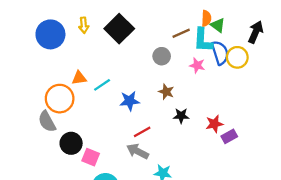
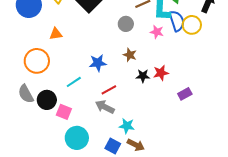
orange triangle: (79, 78) -> (56, 34), moved
cyan line: (102, 85) -> (74, 82), moved
gray semicircle: (47, 122) -> (26, 94), moved
red star: (214, 124) -> (161, 73), moved

